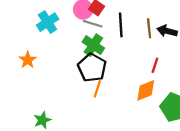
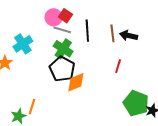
cyan cross: (48, 22) -> (23, 44), moved
orange line: (97, 89) -> (32, 107), moved
orange diamond: (146, 90) -> (76, 82), moved

